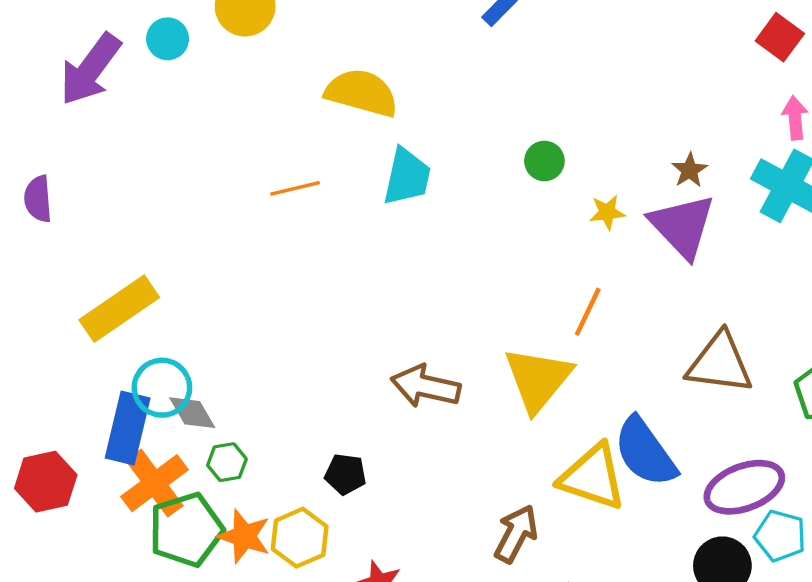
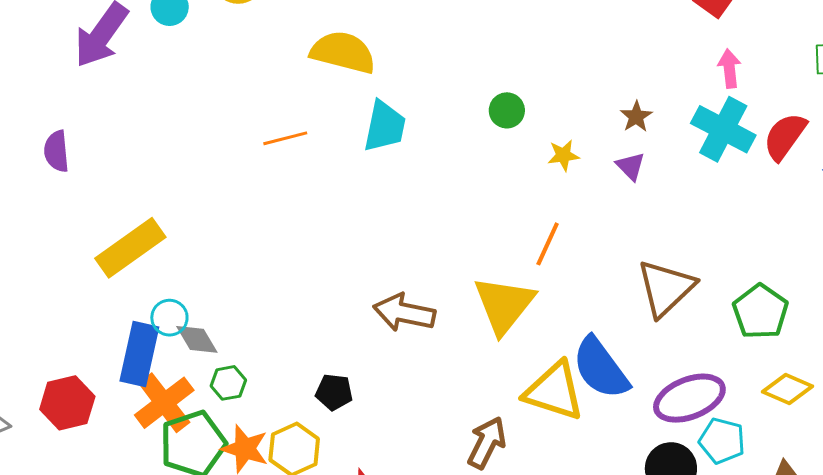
purple triangle: (682, 226) -> (631, 166), size x0.5
brown triangle: (720, 363) -> (666, 288), turned -50
cyan circle: (162, 388) -> (169, 318), size x0.7

